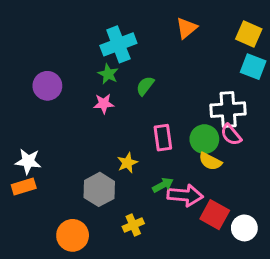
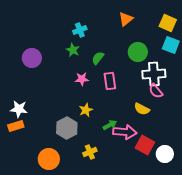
cyan cross: (118, 44) -> (80, 30), size x0.6
pink star: (104, 104) -> (82, 79), moved
pink rectangle: (163, 138) -> (110, 81), moved
green circle: (204, 139) -> (138, 52), moved

